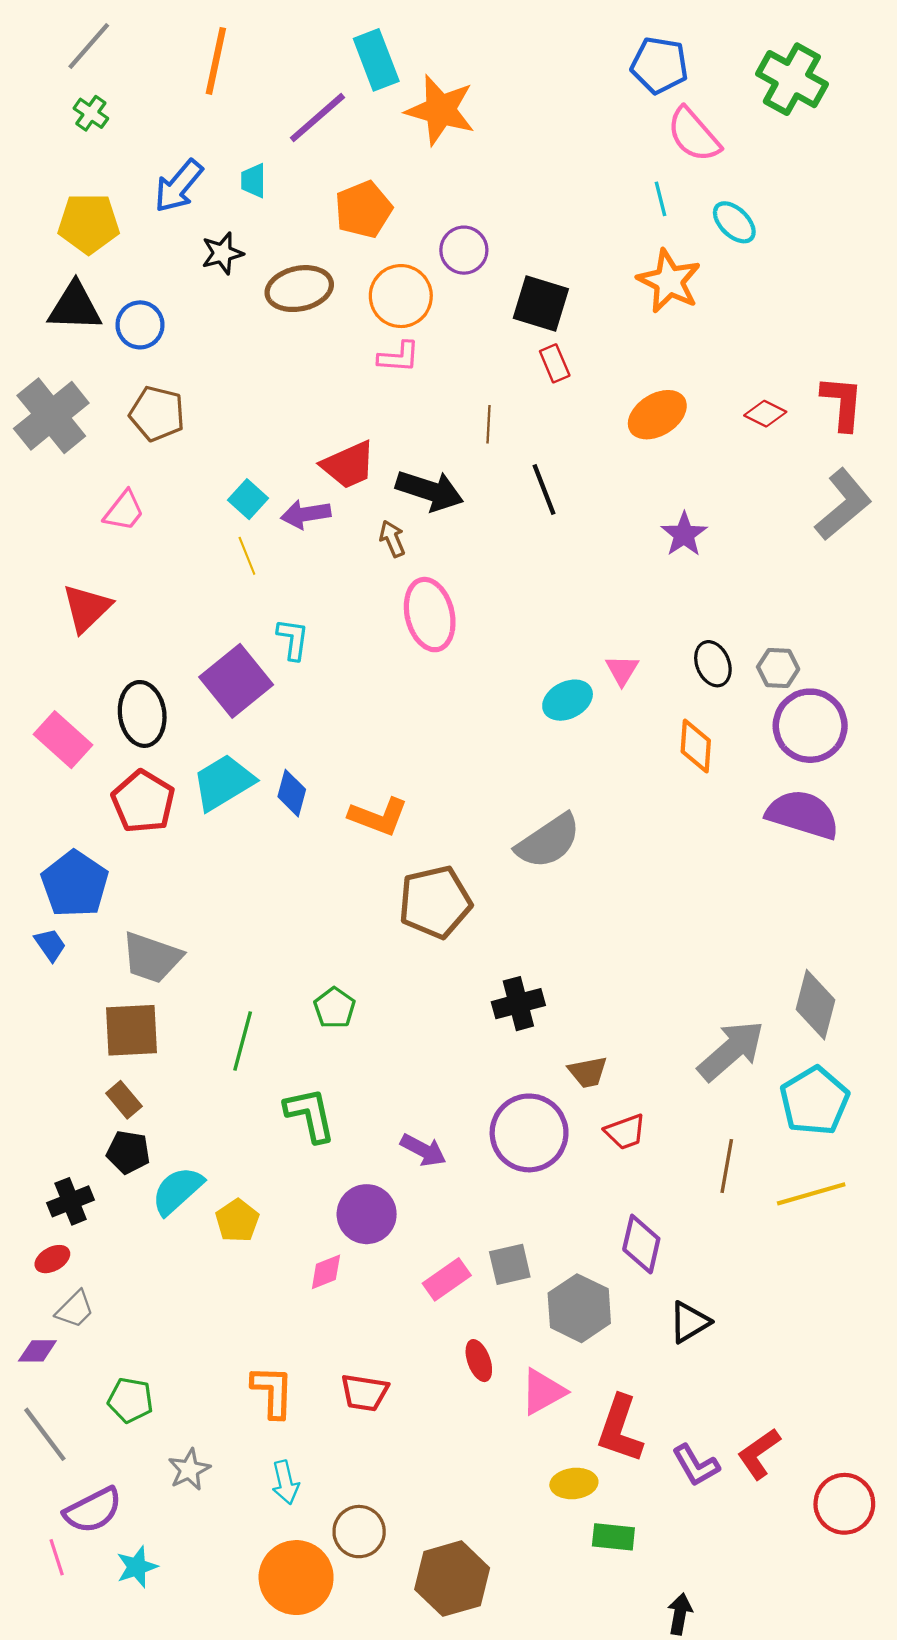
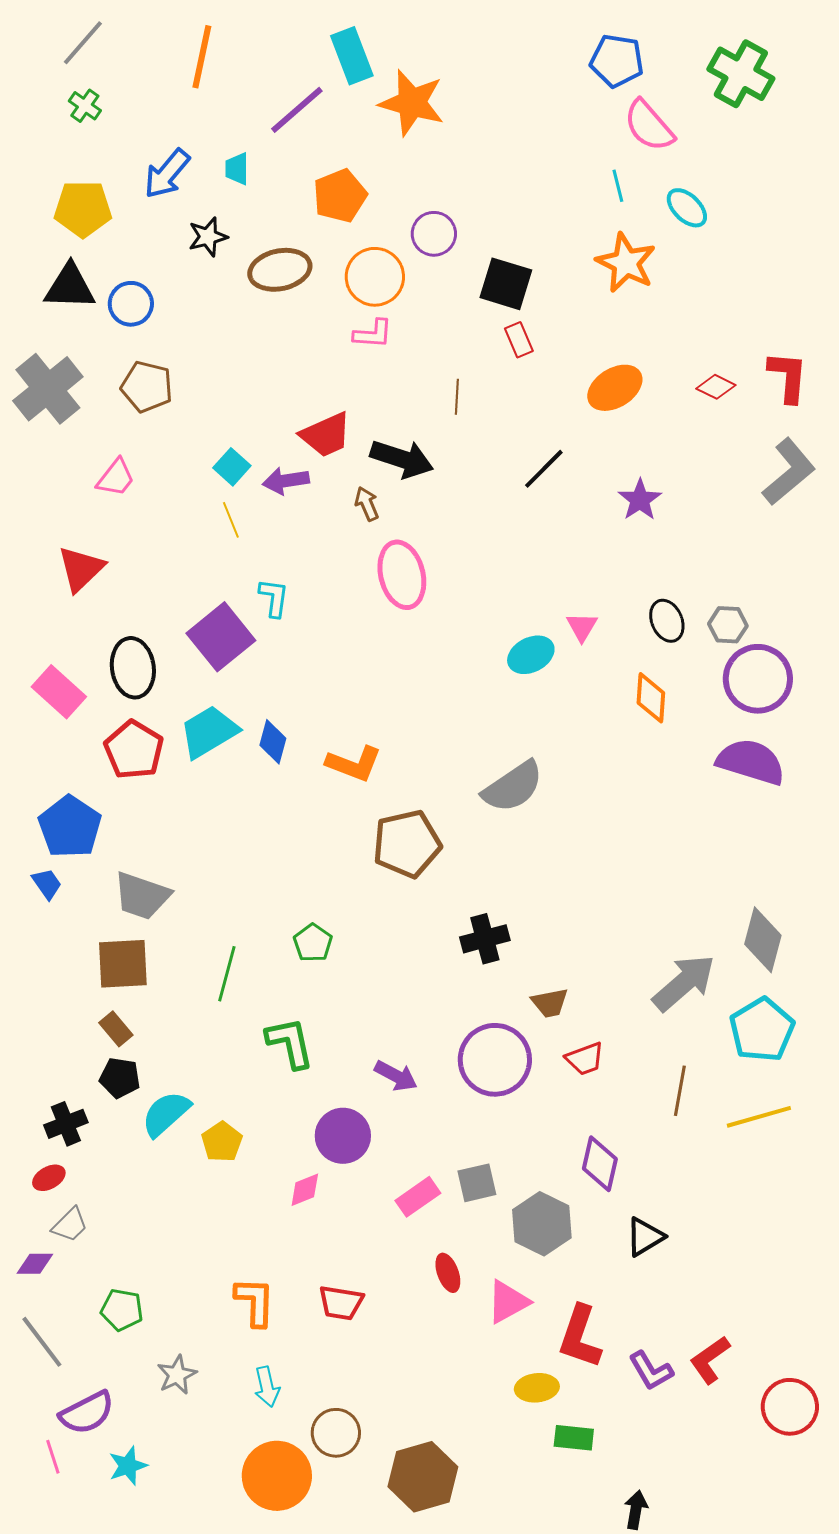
black line: (544, 490) -> (544, 469), moved, turned 66

